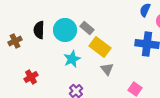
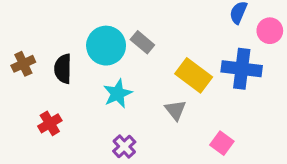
black semicircle: (39, 30) -> (63, 69), moved
yellow rectangle: (100, 47) -> (194, 75), moved

